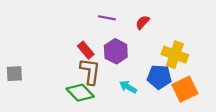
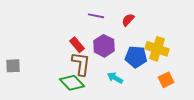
blue pentagon: (159, 77) -> (136, 57), moved
orange square: (185, 89) -> (166, 80), size x0.7

